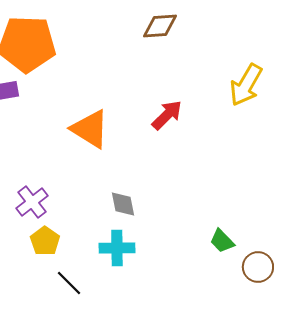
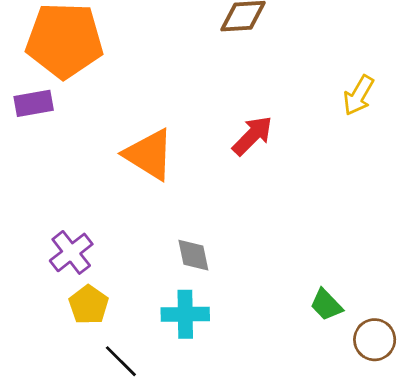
yellow arrow: (246, 85) -> (359, 95), size x0.7

